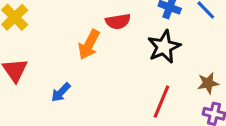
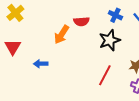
blue arrow: (61, 92) -> (41, 64), turned 40

